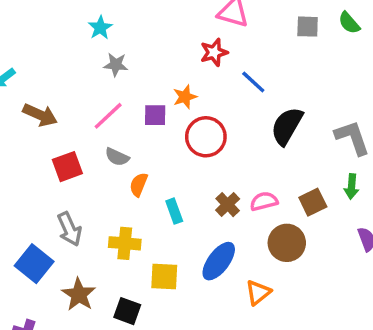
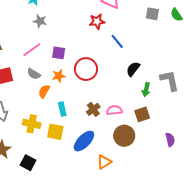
orange star: (185, 97) -> (59, 76), moved
black semicircle: (287, 126) -> (133, 69), size x0.7
green arrow: (352, 187) -> (146, 90), moved
yellow square: (164, 276) -> (55, 132), moved

